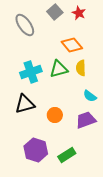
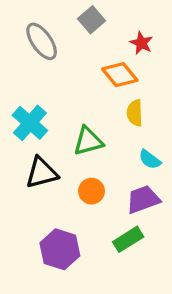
red star: (79, 13) -> (141, 43), moved
green triangle: (59, 69) -> (88, 141), moved
cyan cross: (31, 72) -> (30, 123), moved, turned -30
green rectangle: (67, 155) -> (128, 239), moved

